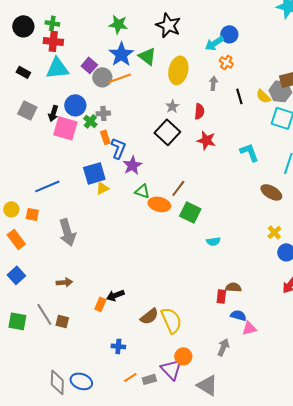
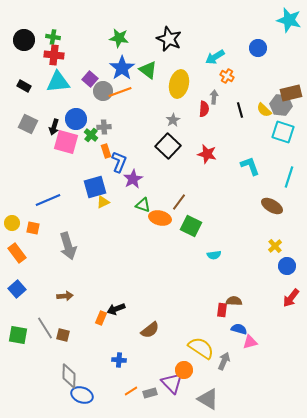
blue circle: (229, 34) -> (258, 48), moved
red semicircle: (199, 111) -> (204, 109), moved
yellow semicircle: (171, 320) -> (201, 348), moved, turned -32
gray diamond: (57, 382) -> (69, 376), moved

